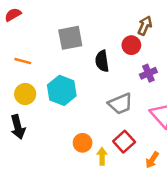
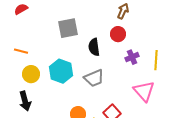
brown arrow: (145, 26) -> (123, 11), moved
orange line: (23, 61) -> (21, 51), moved
gray trapezoid: (120, 104) -> (94, 78), moved

